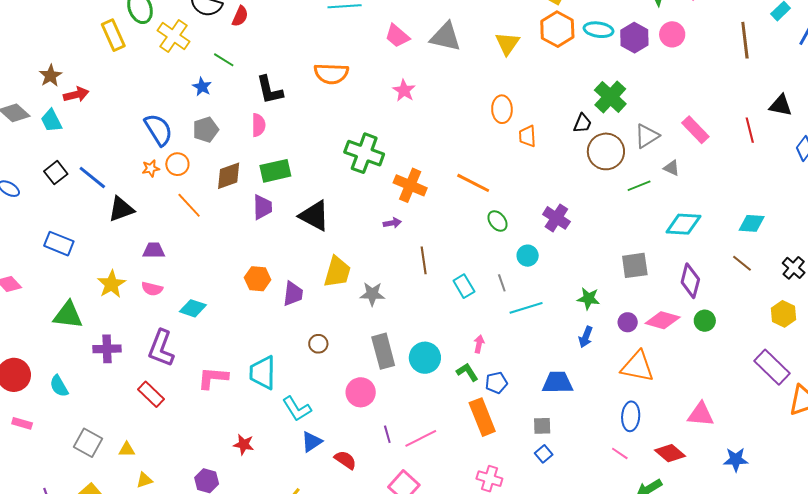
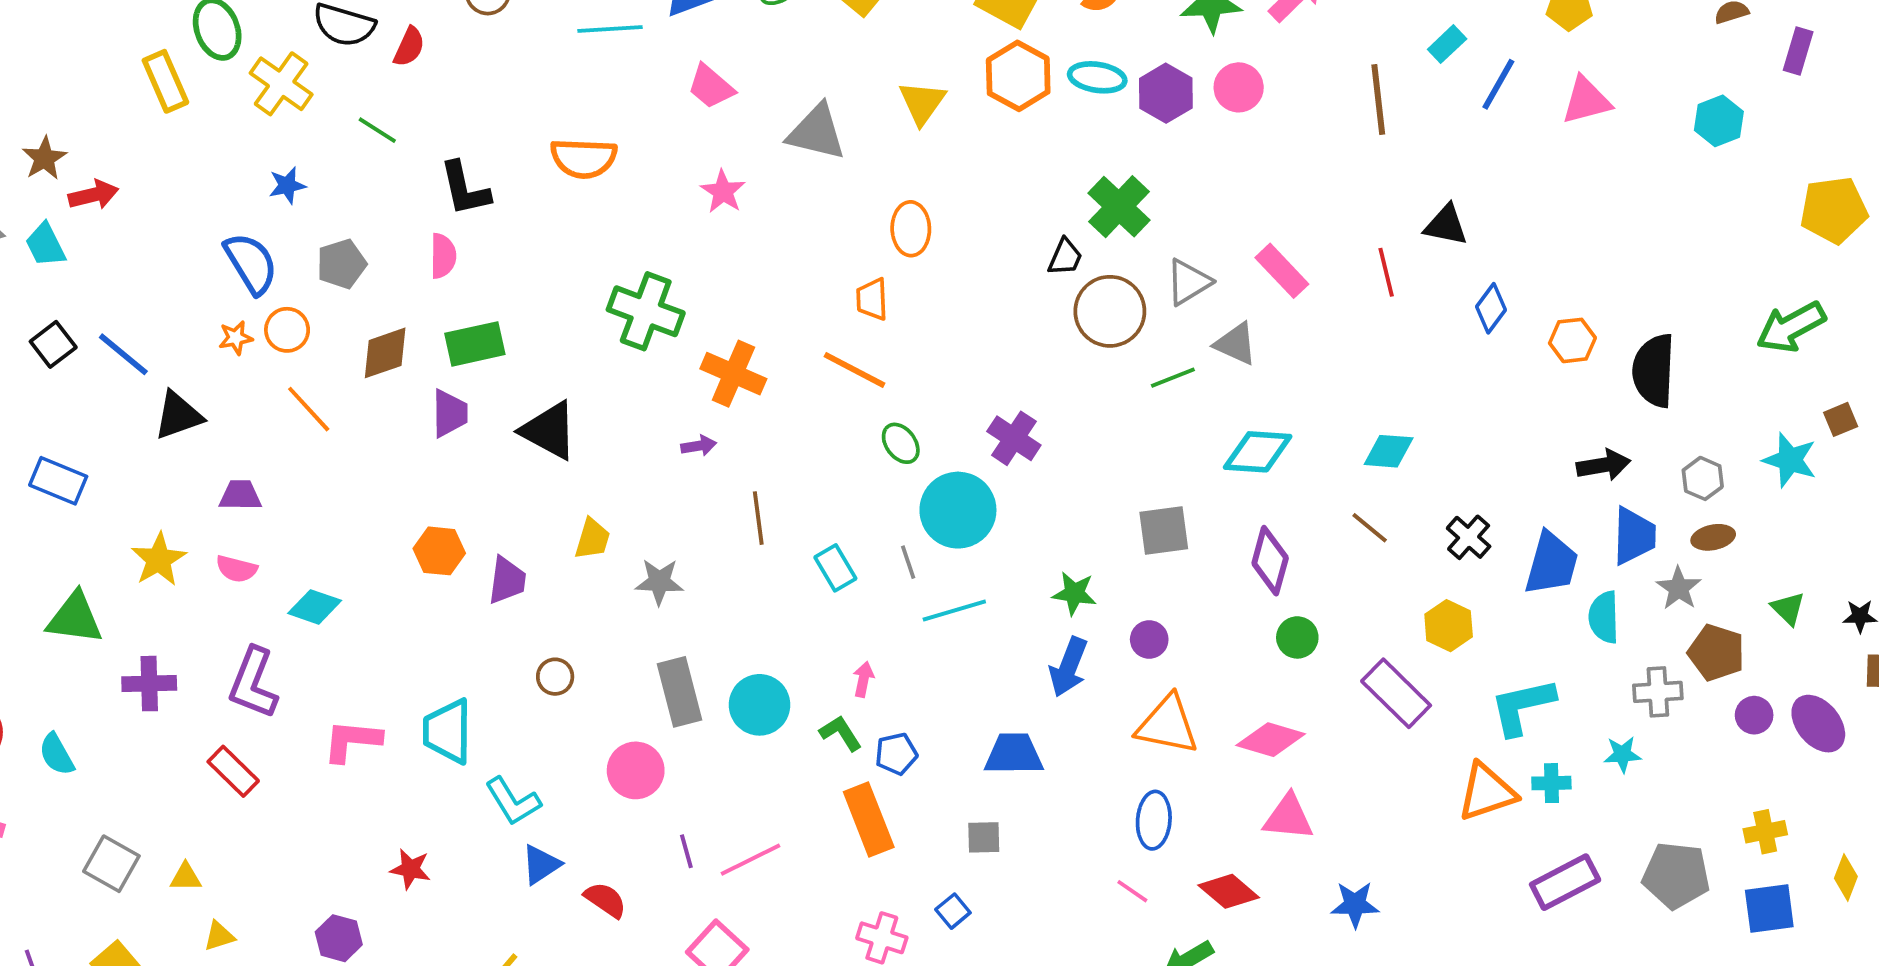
gray triangle: (446, 37) -> (817, 132), moved
blue star: (202, 87) -> (287, 185), moved, turned 30
orange trapezoid: (527, 136) -> (872, 299), moved
gray triangle: (672, 168) -> (1236, 344), size x1.4
cyan circle: (528, 256) -> (958, 510), size x1.8
yellow trapezoid: (337, 272) -> (592, 539), size x0.7
pink diamond: (663, 320) -> (1271, 740), moved
blue arrow: (586, 337) -> (1069, 667), size x1.4
purple rectangle: (772, 367) -> (1396, 693), moved
blue square: (544, 454) -> (953, 911), moved

